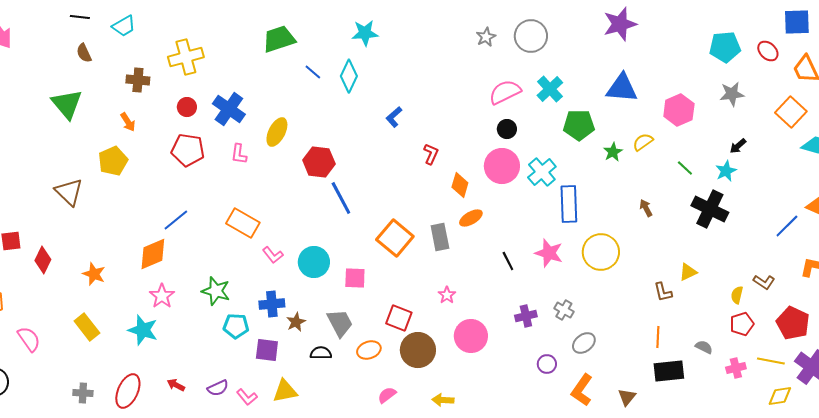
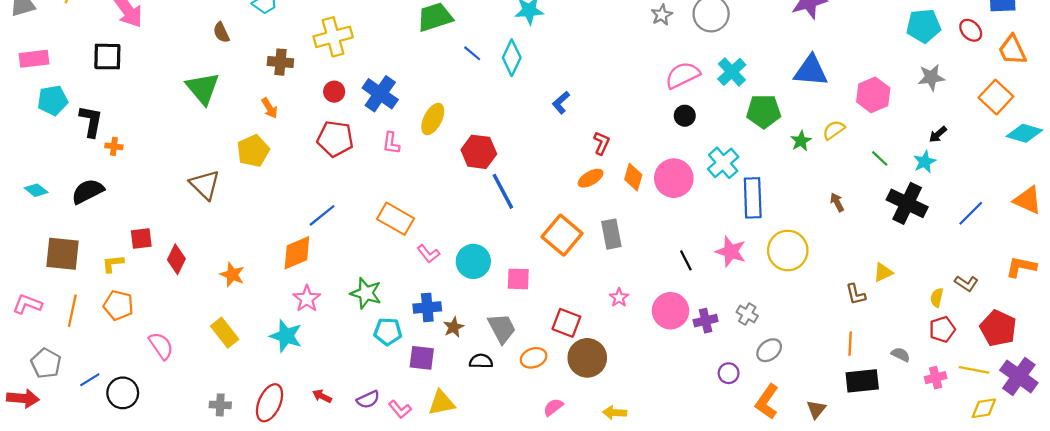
pink circle: (502, 166) -> (674, 178), moved
orange ellipse: (471, 218) -> (591, 178), moved
blue line: (787, 226) -> (971, 213), moved
pink circle: (471, 336) -> (671, 311), moved

